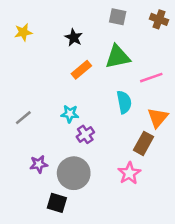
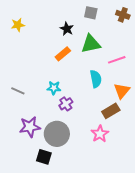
black star: (74, 37) -> (67, 29), moved
gray line: (23, 118) -> (18, 91), turned 64
brown rectangle: (143, 143) -> (111, 111), turned 30
purple star: (39, 164) -> (30, 127), size x1.5

